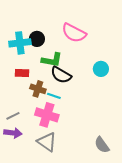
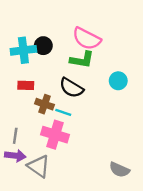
green L-shape: (52, 60) -> (82, 60), moved
gray line: (13, 116) -> (15, 136), turned -56
gray triangle: (47, 142) -> (39, 166), moved
gray semicircle: (102, 145) -> (119, 170), turned -30

